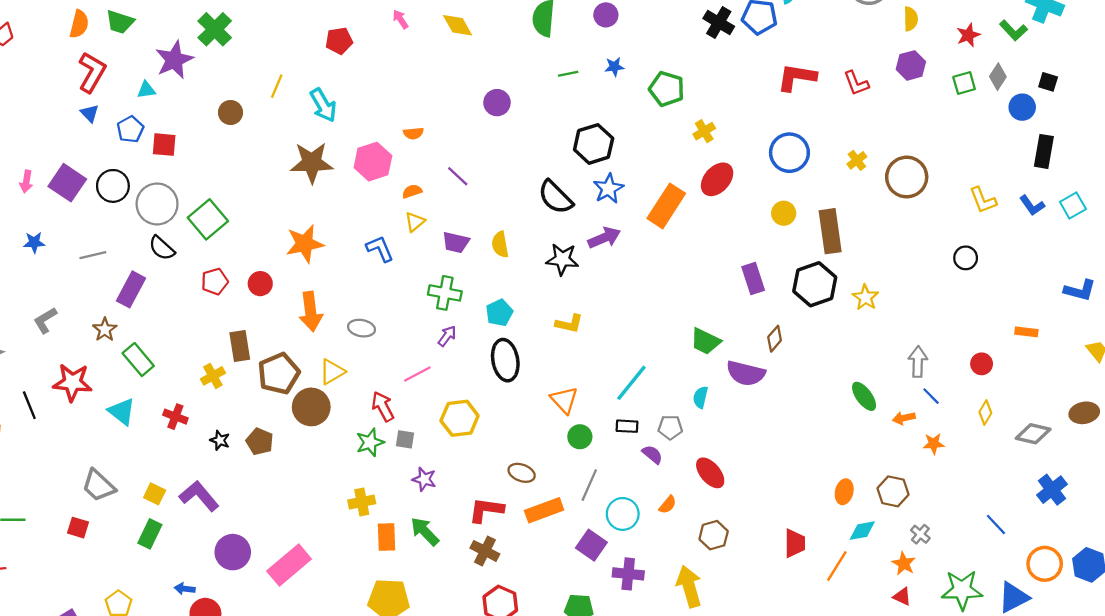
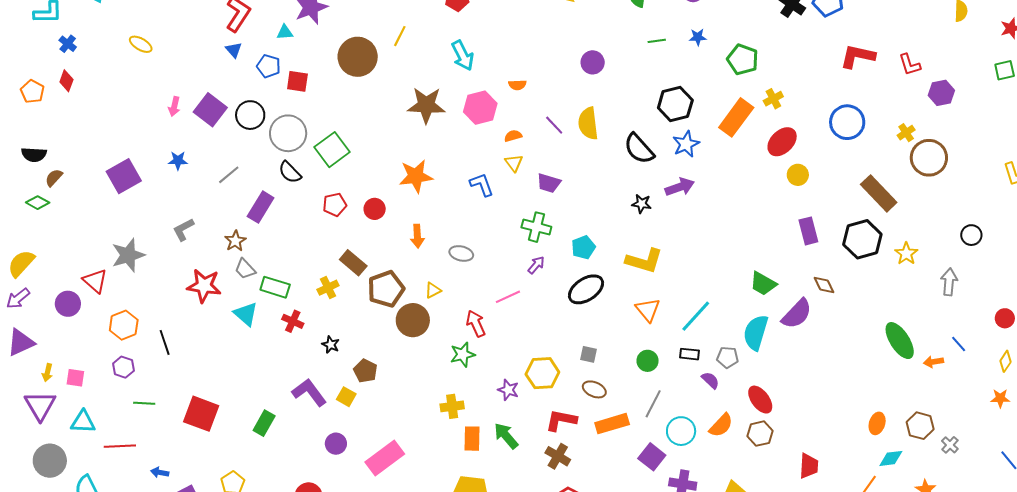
purple hexagon: (911, 65) -> (941, 93), moved
cyan arrow: (323, 105) -> (463, 55), moved
brown circle: (231, 113) -> (358, 57), size x1.8
blue pentagon: (130, 129) -> (269, 66), turned -30
brown circle: (907, 177) -> (929, 158), moved
orange rectangle: (666, 206) -> (736, 117), moved
yellow circle: (784, 213) -> (798, 175), moved
yellow triangle: (415, 222) -> (514, 163), turned -30
brown rectangle: (830, 231) -> (879, 193), turned -39
yellow semicircle: (500, 244) -> (588, 123), moved, size x1.4
gray line: (93, 255) -> (229, 175), turned -30
black circle: (966, 258) -> (971, 235), moved
black star: (562, 259) -> (642, 204), size x0.7
orange arrow: (311, 312) -> (417, 236), size x0.7
yellow L-shape: (569, 324) -> (644, 261), size x1.5
brown diamond: (775, 339) -> (824, 285), turned -70
brown rectangle: (240, 346) -> (353, 263), turned -44
green rectangle: (138, 360) -> (275, 287), moved, turned -36
black ellipse: (505, 360) -> (586, 289), turned 63
gray arrow: (918, 362) -> (949, 282), moved
yellow triangle: (332, 372) -> (433, 290), size x0.7
purple semicircle: (746, 373) -> (797, 314), turned -64
green ellipse: (864, 396) -> (900, 341), size x1.4
cyan semicircle: (700, 397) -> (756, 333), size x1.8
orange triangle: (564, 400) -> (648, 310), moved
black line: (29, 405) -> (165, 342), moved
yellow hexagon: (460, 418) -> (542, 373), moved
gray square: (405, 439) -> (589, 354), moved
brown pentagon: (260, 442) -> (365, 371), moved
orange star: (934, 444) -> (1000, 398), moved
gray trapezoid: (98, 486) -> (245, 269), moved, size x0.7
yellow square: (155, 494) -> (346, 397), moved
orange semicircle: (668, 505) -> (721, 425), size x1.5
red square: (78, 528) -> (201, 414), size x1.8
gray cross: (920, 534) -> (950, 445), moved
brown hexagon: (714, 535) -> (760, 434), moved
red trapezoid: (795, 543) -> (809, 466), moved
purple circle: (233, 552) -> (336, 444), size x0.7
blue arrow: (185, 589) -> (160, 472), moved

